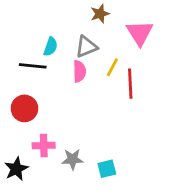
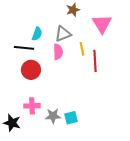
yellow line: (112, 67) -> (82, 49), turned -40
red circle: (24, 108) -> (31, 70), moved
black star: (16, 169) -> (12, 123), turned -30
cyan square: (107, 169) -> (71, 118), moved

